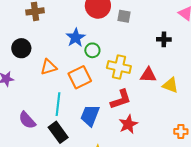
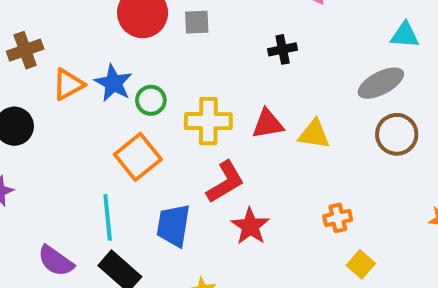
orange triangle: (49, 67) -> (68, 84), moved
orange cross: (181, 131) -> (338, 218), moved

